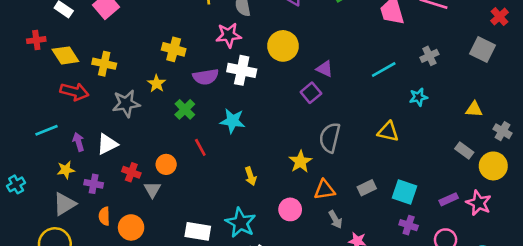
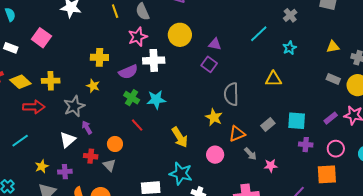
green cross: (185, 109) -> (132, 98), moved
purple arrow: (78, 142) -> (87, 127), moved
yellow arrow: (251, 176) -> (180, 137), size x1.5

